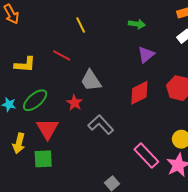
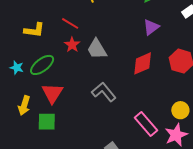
red star: (75, 103) -> (72, 45), moved

